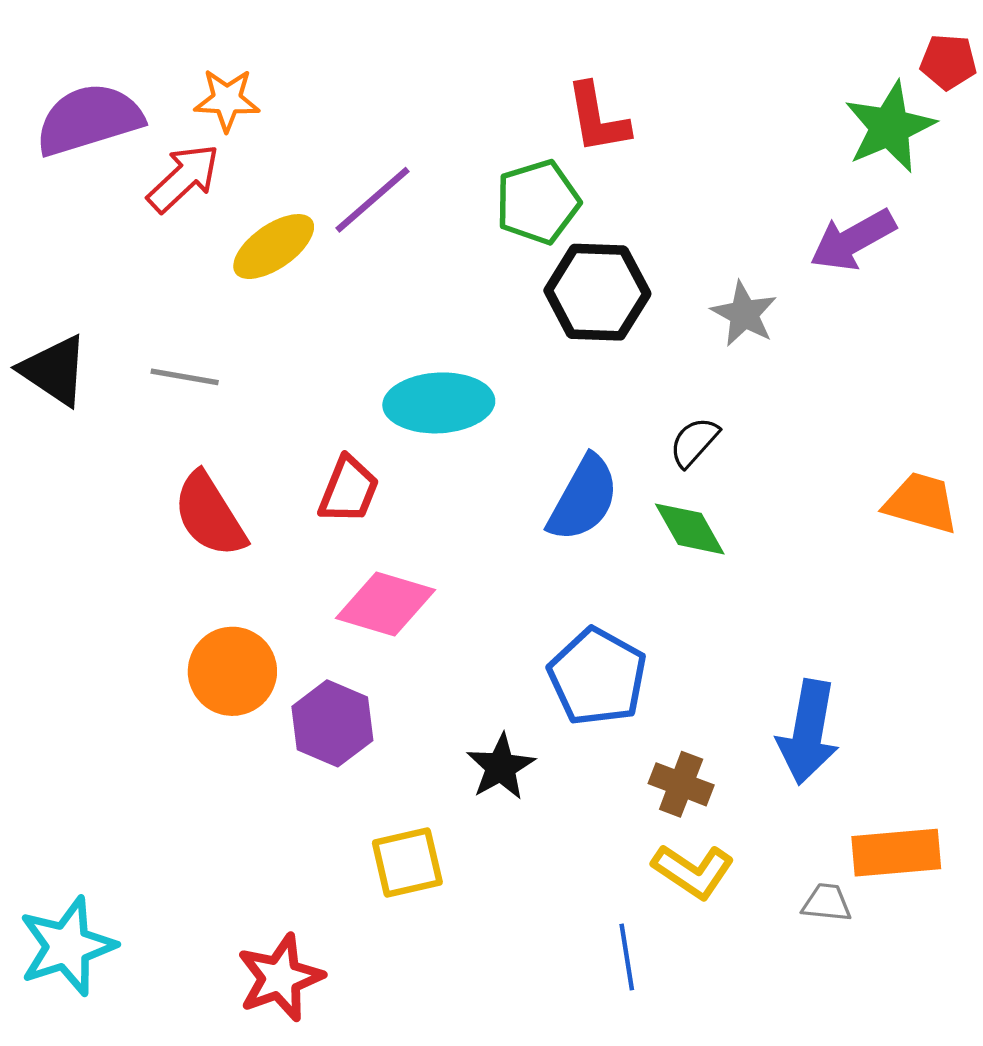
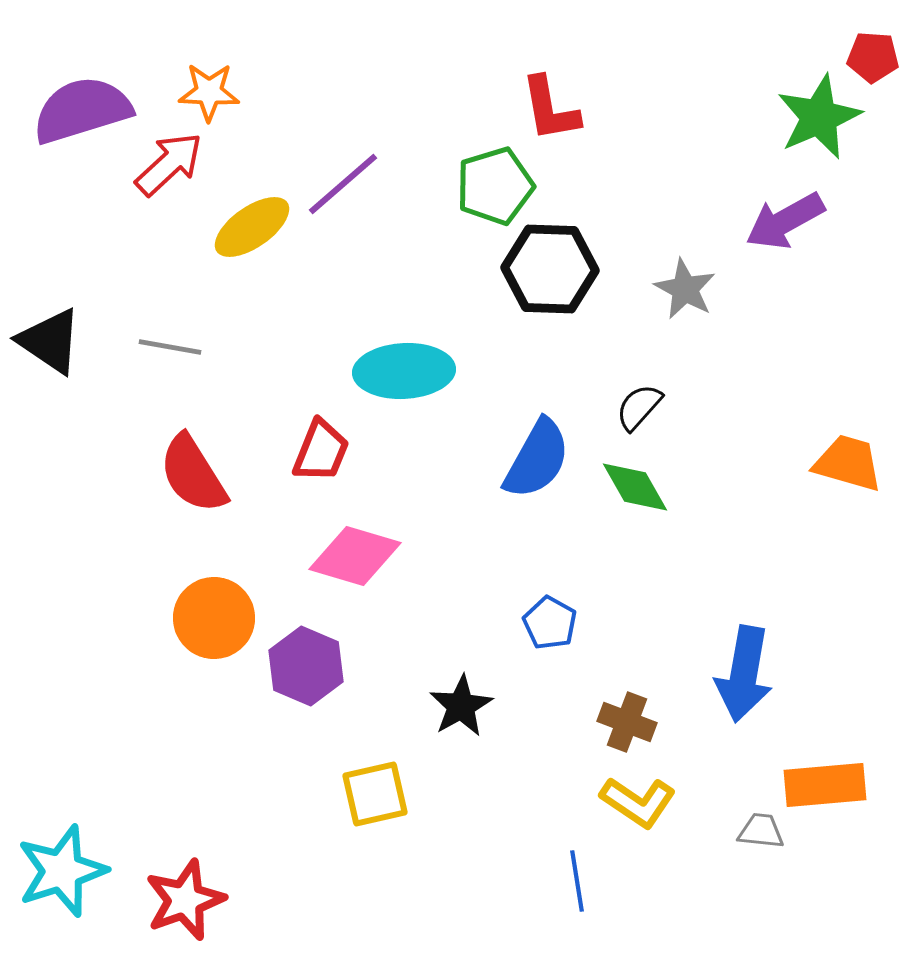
blue pentagon: (597, 677) -> (550, 623), size x0.6
red star: (280, 978) -> (185, 900), moved

